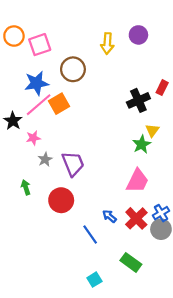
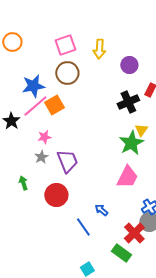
purple circle: (138, 35) -> (129, 65), moved
pink square: (40, 45) -> (65, 45), moved
pink star: (33, 138) -> (44, 137), moved
green star: (142, 144) -> (131, 143), size x1.4
red cross: (136, 218) -> (134, 233), moved

